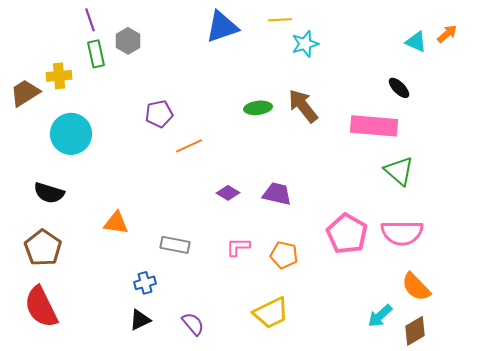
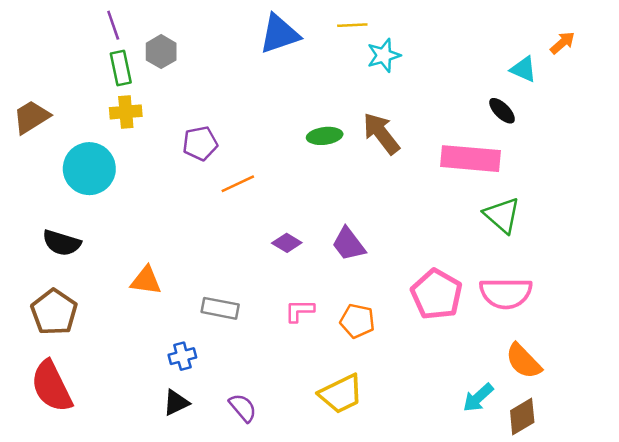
cyan triangle: (416, 42) -> (523, 69), moved
yellow cross: (59, 76) -> (126, 112), moved
purple trapezoid: (277, 194) -> (349, 244), turned -140

